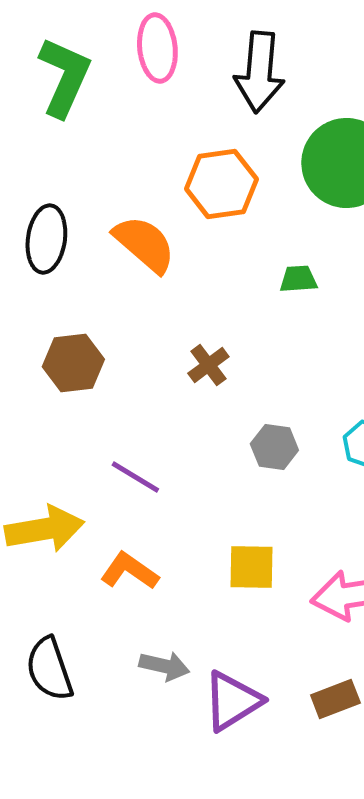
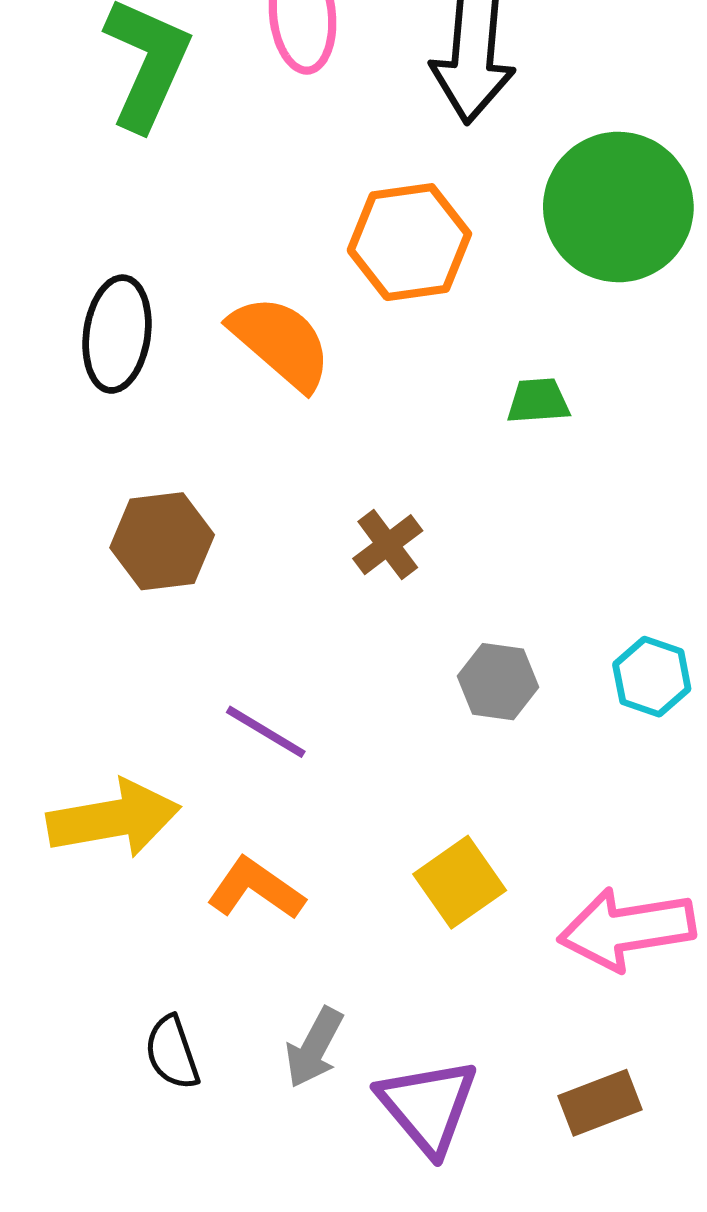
yellow square: (251, 567) -> (460, 882), turned -36
gray arrow: (164, 666) -> (314, 1048), turned 105
black semicircle: (49, 669) -> (172, 1053), moved, size x0.7
purple triangle: (232, 701) -> (428, 1106), turned -38

